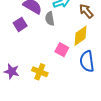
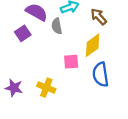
pink square: (62, 50) -> (71, 62), turned -32

